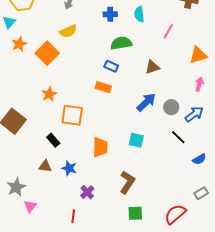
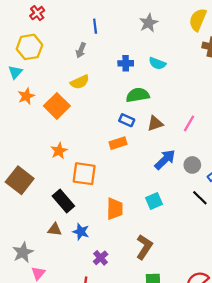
cyan semicircle: (139, 14) -> (157, 63), turned -63
pink line: (168, 31) -> (189, 123), moved
brown triangle: (152, 67) -> (155, 123), moved
orange rectangle: (103, 87) -> (118, 143), turned -35
black rectangle: (53, 140) -> (63, 201), size x1.5
cyan square: (136, 140) -> (154, 201), turned -35

